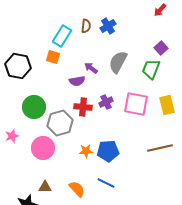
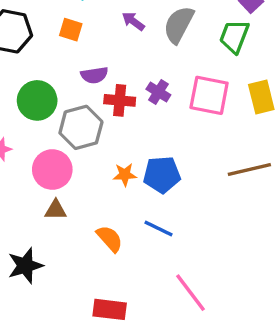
orange square: (53, 57) -> (71, 30), moved
purple arrow: (91, 68) -> (133, 21), moved
purple semicircle: (77, 81) -> (94, 75), moved
purple cross: (106, 102) -> (158, 92), turned -32
brown triangle: (45, 187) -> (56, 210), moved

